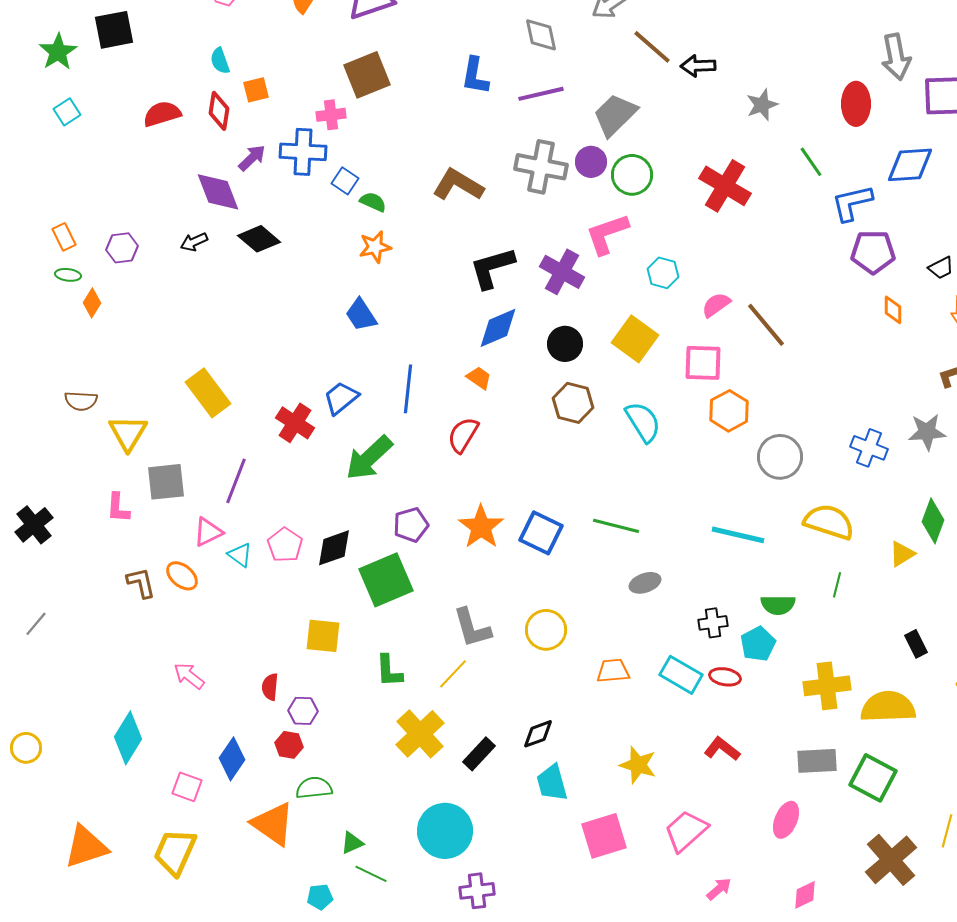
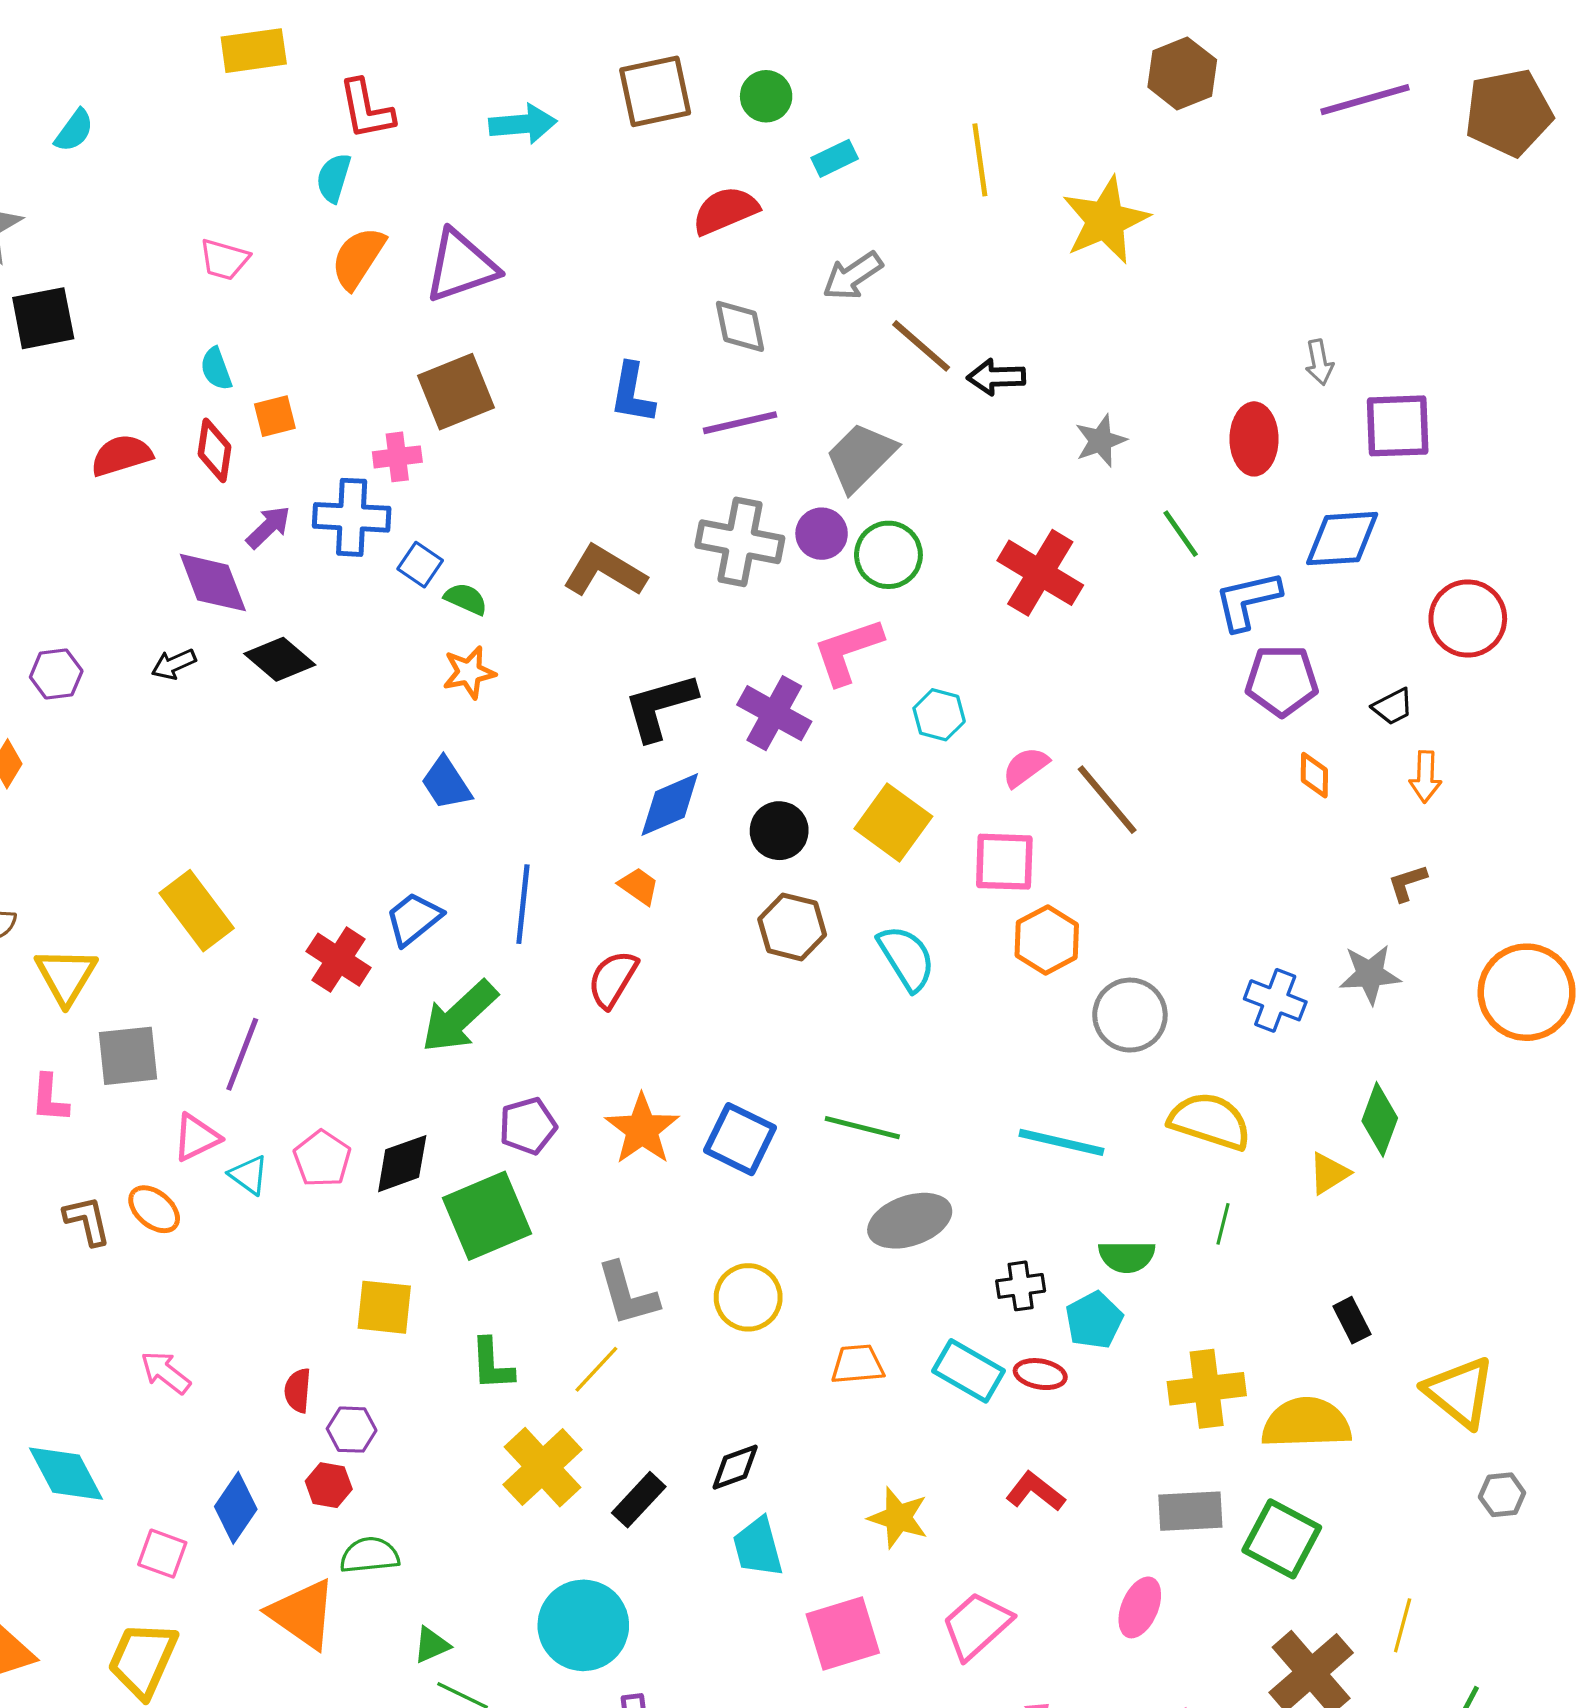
gray arrow: (896, 57) -> (1319, 362), size x0.6
gray ellipse: (645, 583) -> (910, 1221), size x1.6
cyan diamond: (128, 738) -> (66, 1474), turned -60

